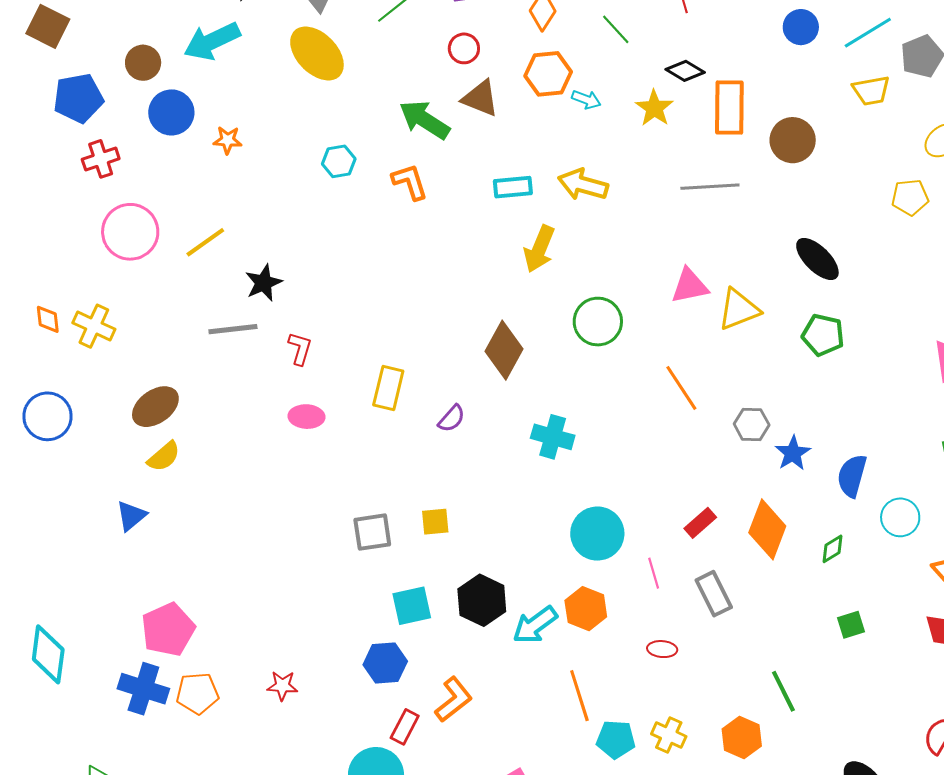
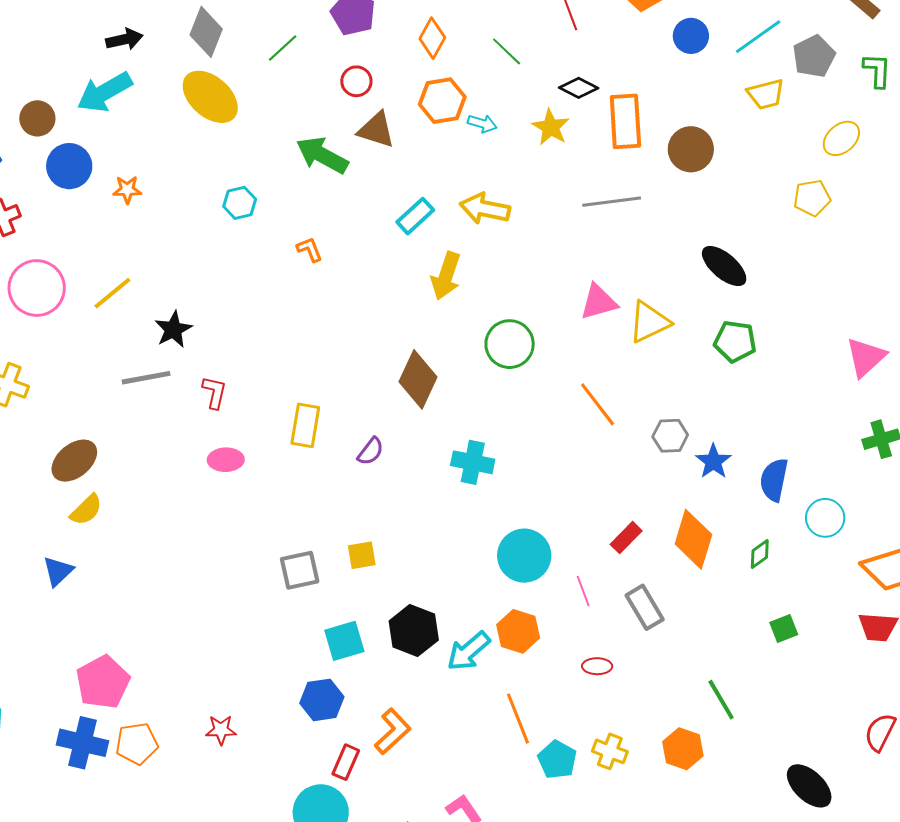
orange L-shape: (410, 182) -> (310, 249), moved, size x0.7
cyan rectangle: (513, 187) -> (415, 216), turned -33
cyan pentagon: (616, 739) -> (557, 760), turned 30

